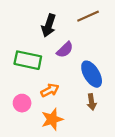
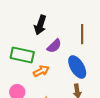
brown line: (88, 16) -> (82, 34), moved, turned -66
orange arrow: (50, 90) -> (41, 71), moved

